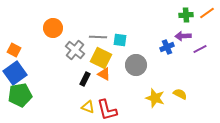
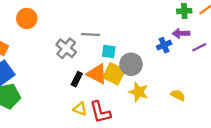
orange circle: (53, 28) -> (27, 18), moved
cyan square: (120, 40) -> (109, 51), moved
yellow square: (101, 58) -> (114, 74), moved
orange triangle: (104, 74) -> (97, 74), size x1.5
yellow star: (155, 98) -> (138, 92), moved

